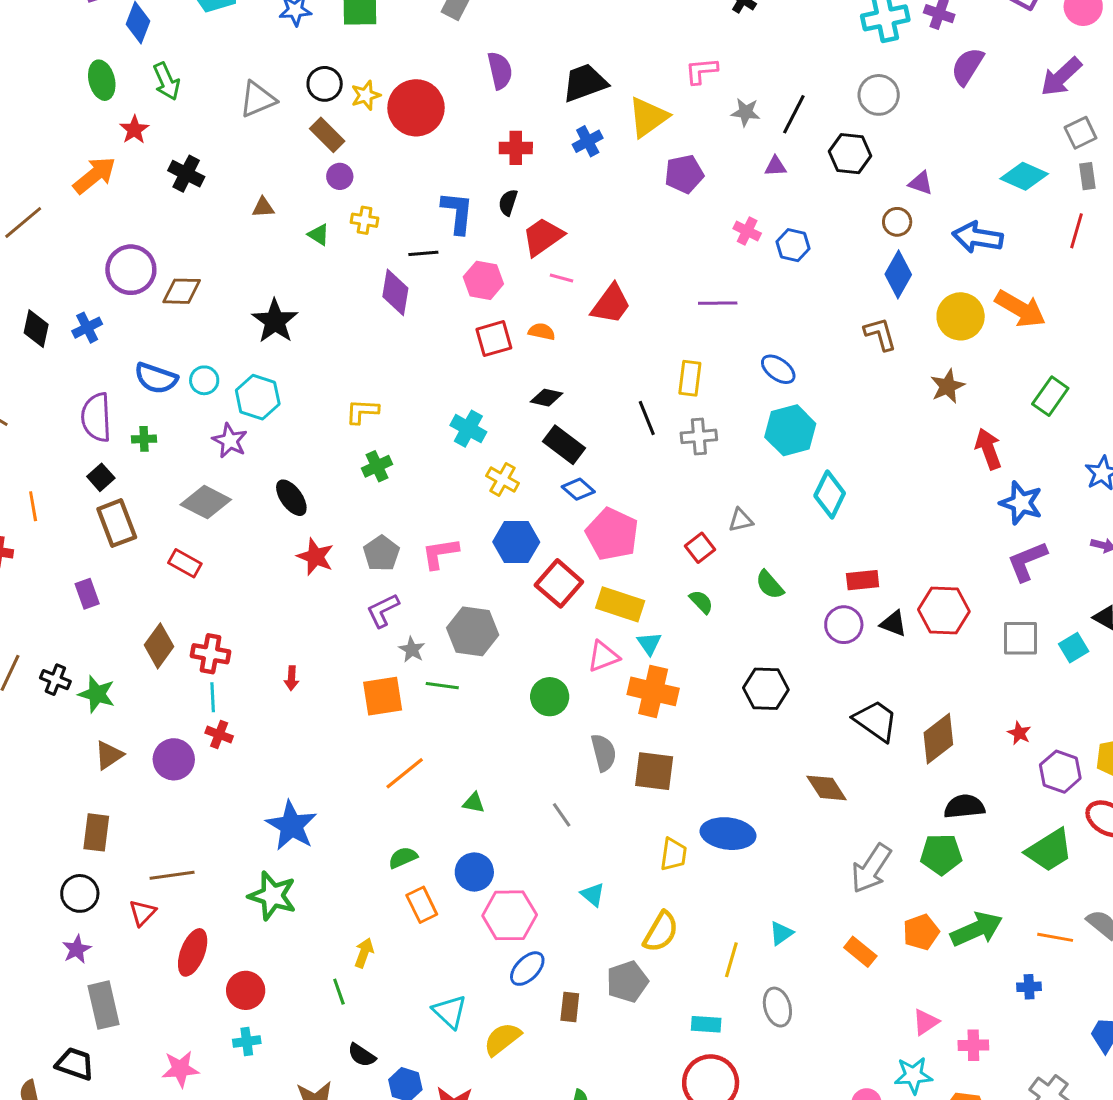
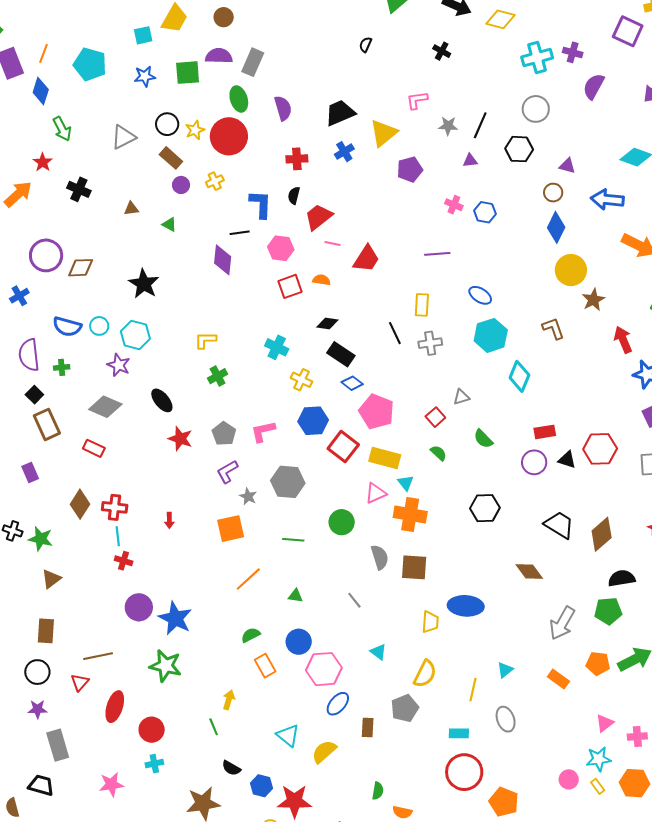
green ellipse: (102, 80) -> (239, 99), moved
yellow cross: (365, 220) -> (215, 181), moved, turned -30
yellow circle: (961, 316) -> (571, 270), moved
brown L-shape: (880, 334) -> (553, 328), moved
green line: (442, 686) -> (293, 540), moved
purple circle: (174, 759) -> (139, 607), moved
orange pentagon: (921, 932) -> (598, 663), turned 30
purple star: (77, 949) -> (38, 709), turned 30

